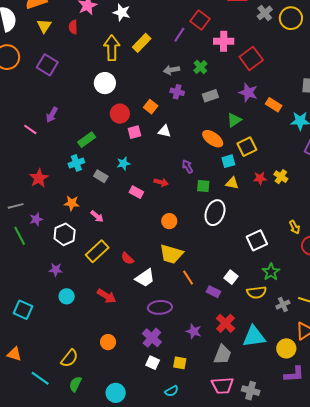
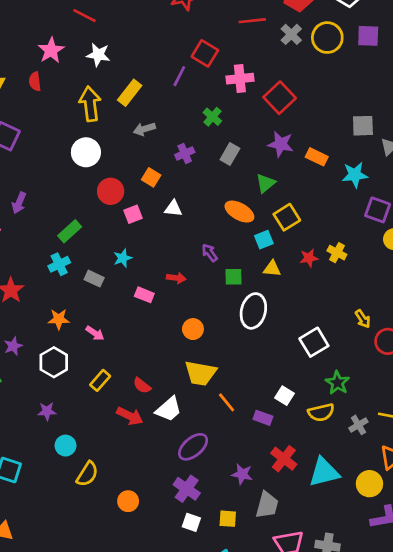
gray arrow: (171, 70) -> (144, 129), moved
purple cross: (177, 92) -> (185, 153), turned -32
gray rectangle: (210, 96) -> (230, 154), turned -35
yellow rectangle: (97, 251) -> (100, 380), size x0.7
red arrow: (107, 296) -> (130, 416), moved
purple ellipse: (160, 307) -> (193, 447), turned -30
gray trapezoid: (222, 354) -> (267, 505), moved
yellow semicircle: (69, 358) -> (87, 474), moved

